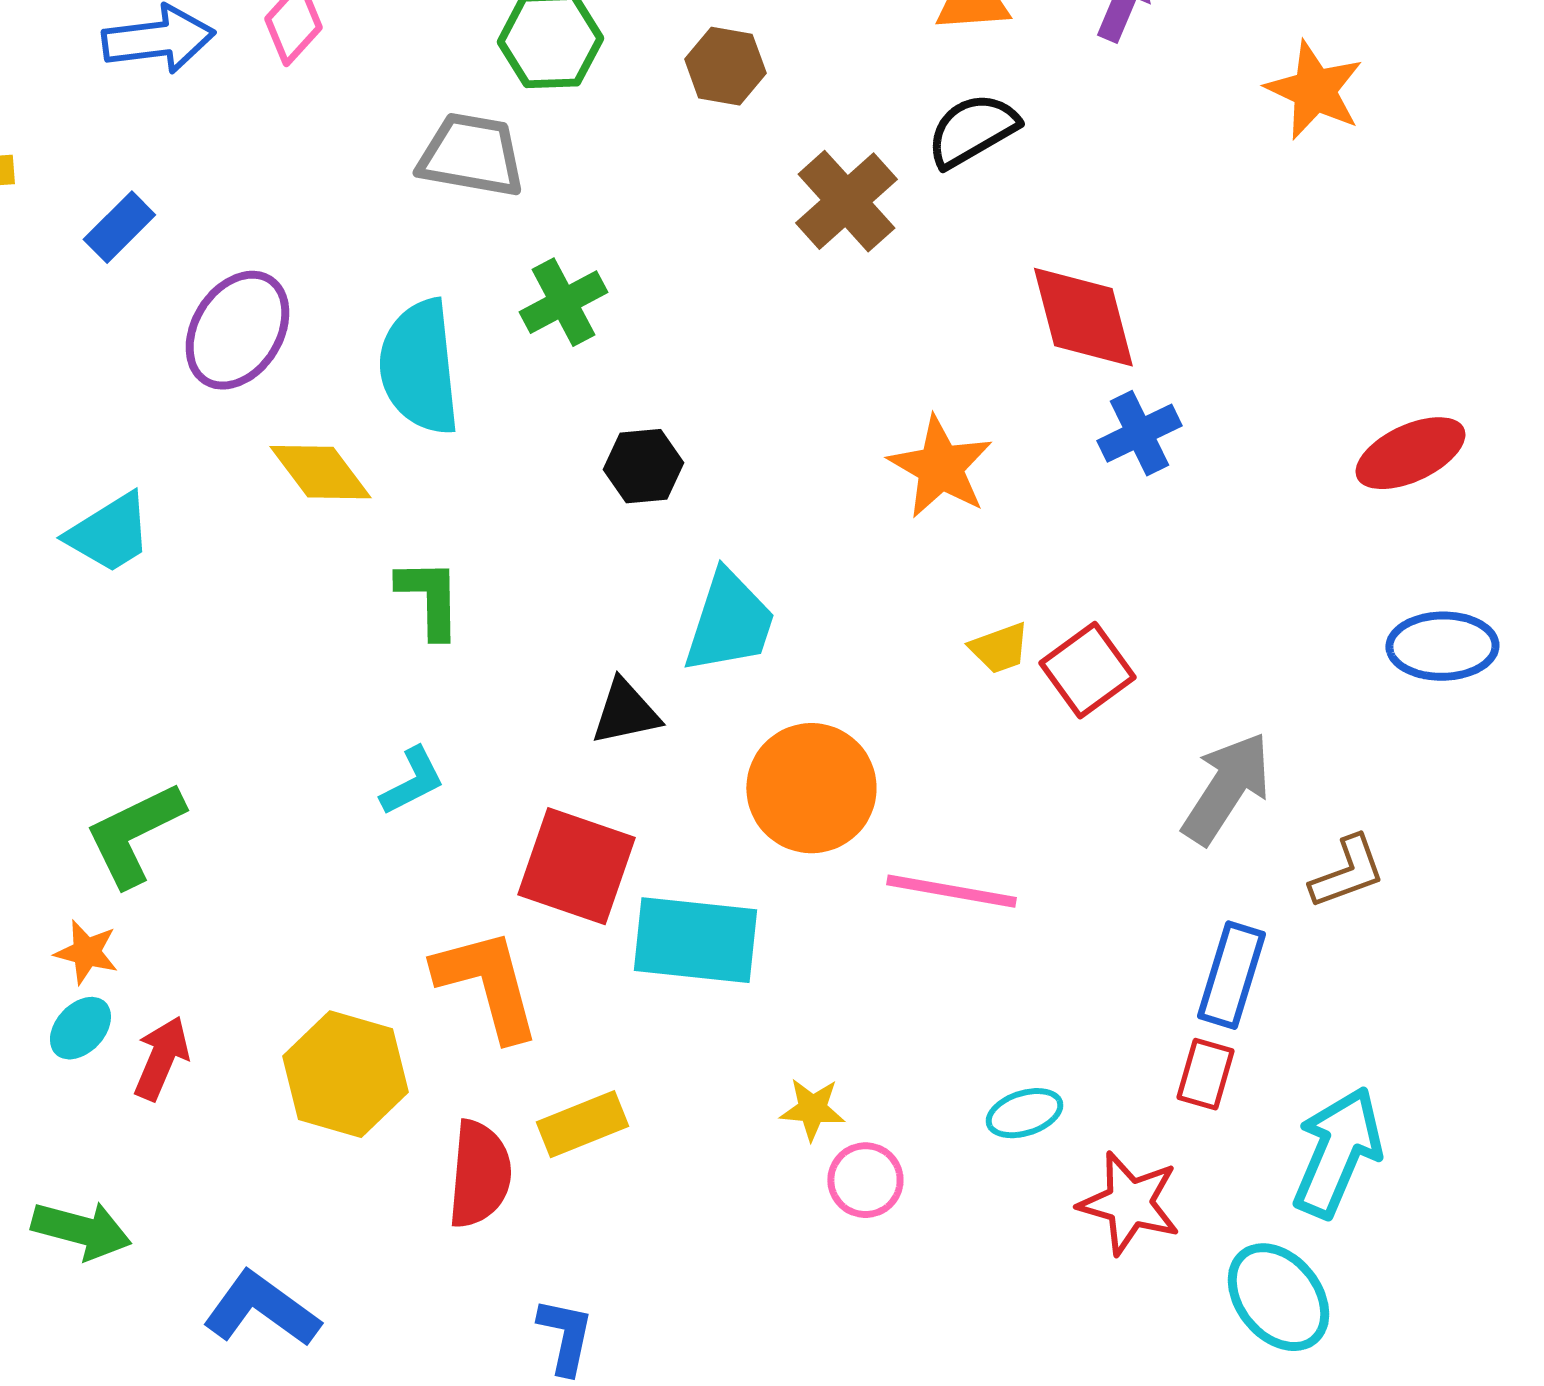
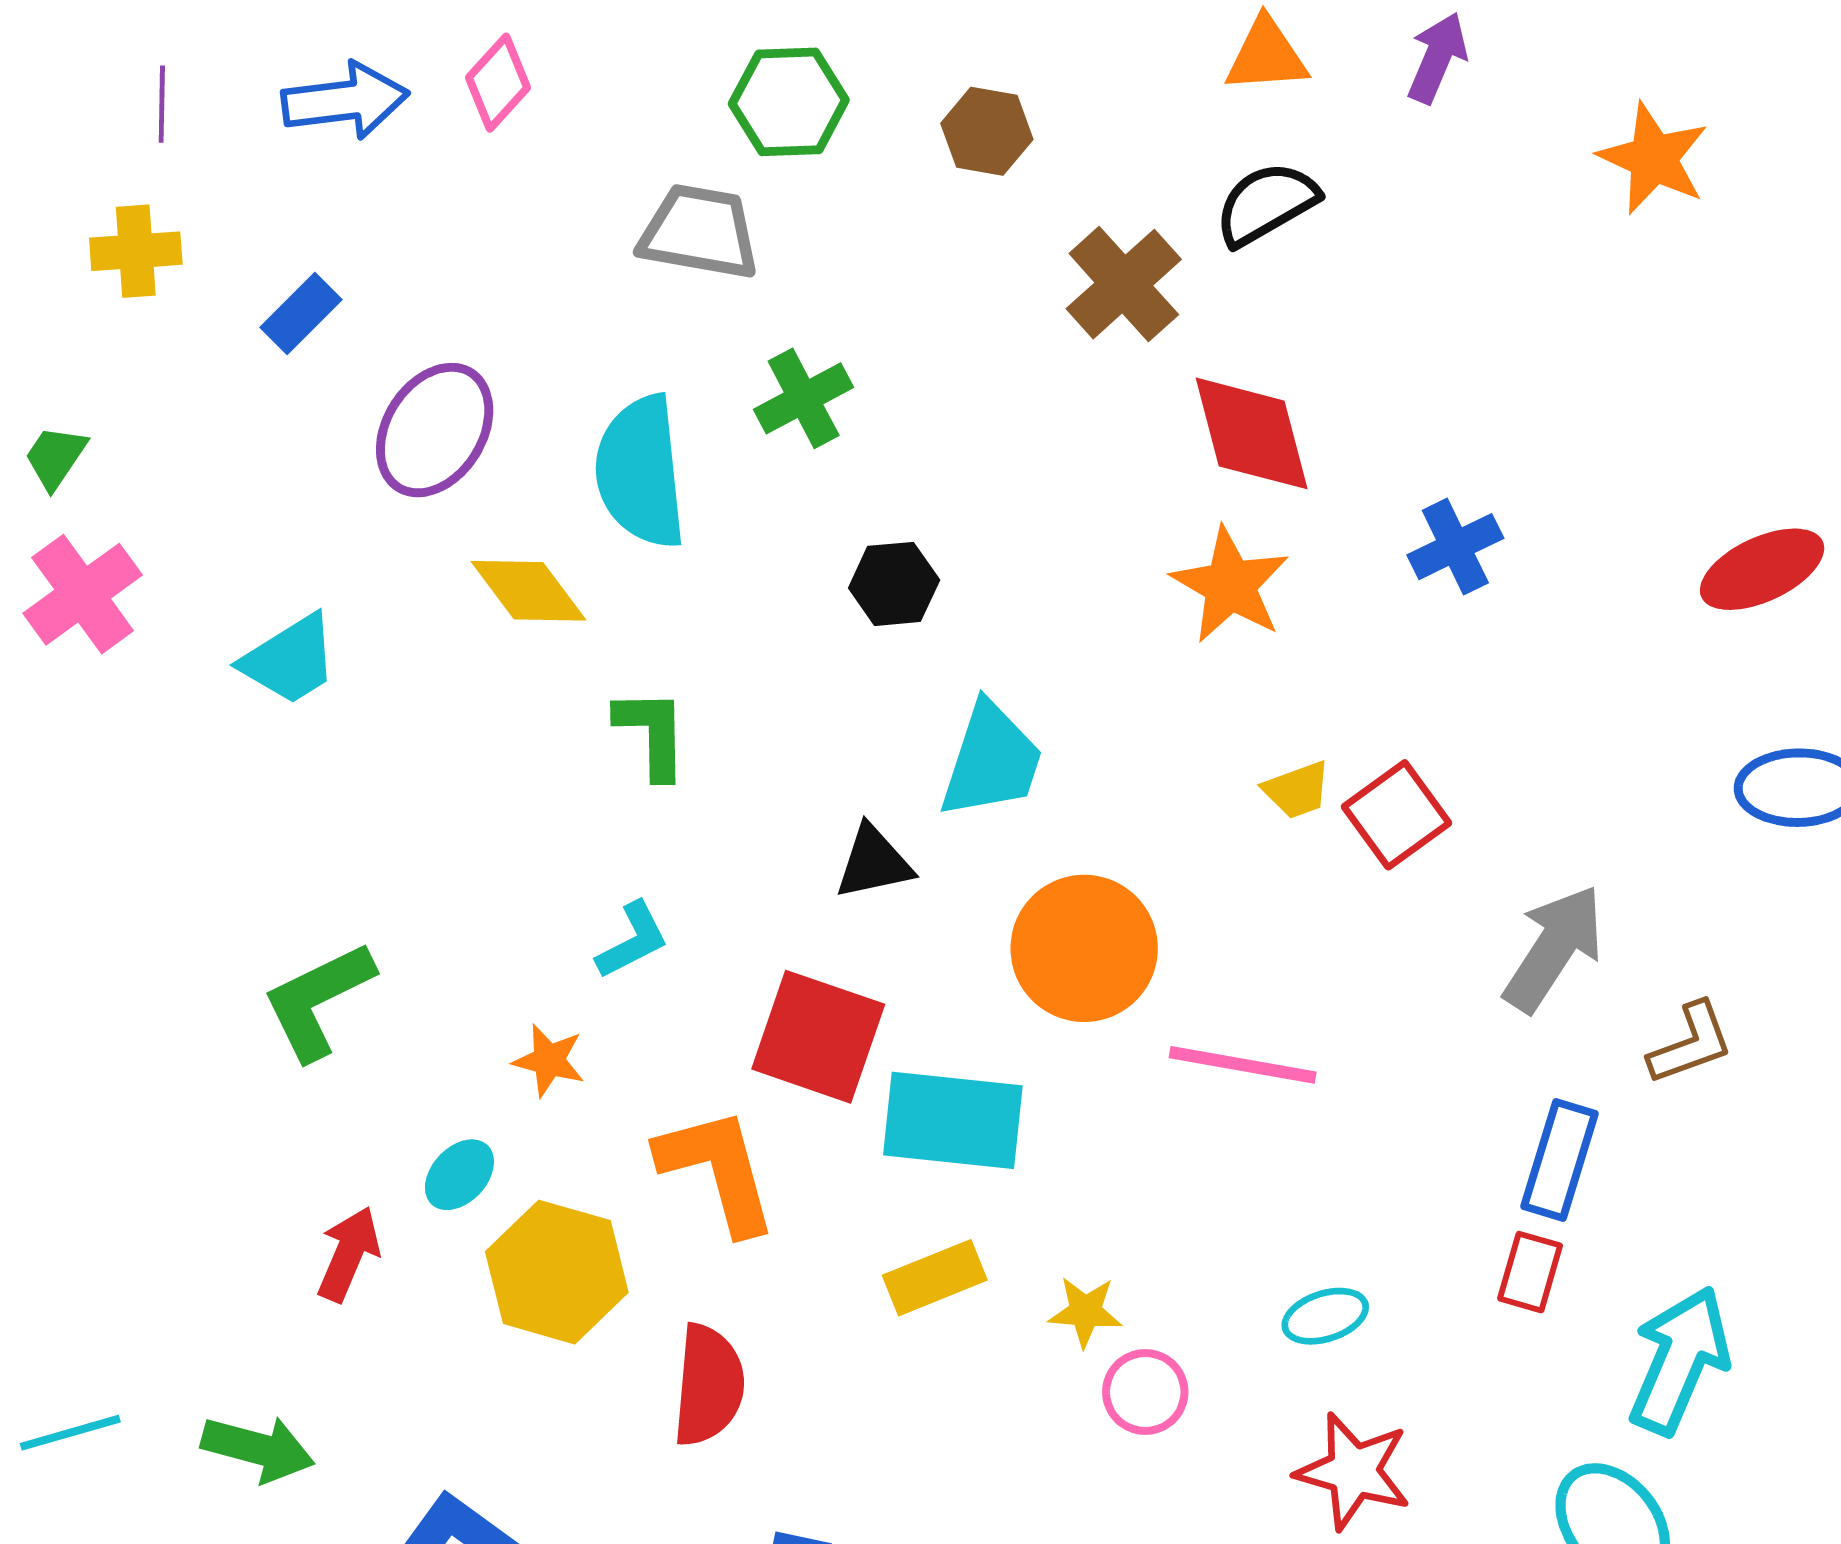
red diamond: (1083, 317) -> (1252, 433), moved
orange star: (86, 952) -> (549, 1060), moved
cyan ellipse: (80, 1028) -> (459, 1175), moved
yellow rectangle: (582, 1124) -> (935, 1278), moved
red star: (1129, 1203) -> (1354, 1471), moved

